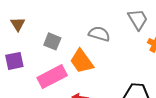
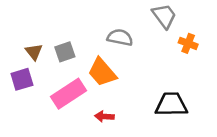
brown triangle: (18, 24) -> (34, 52), moved
gray square: (52, 41) -> (65, 52), turned -36

